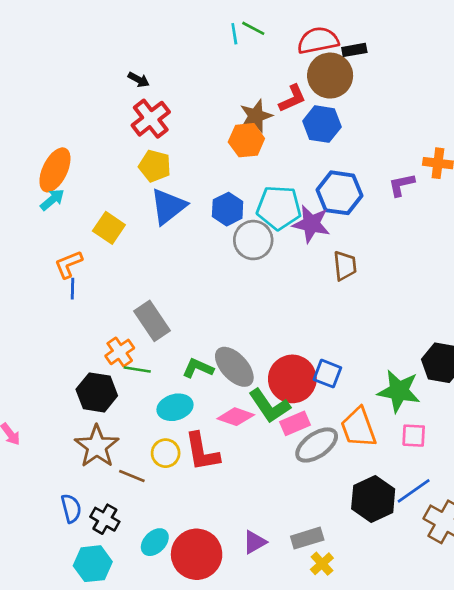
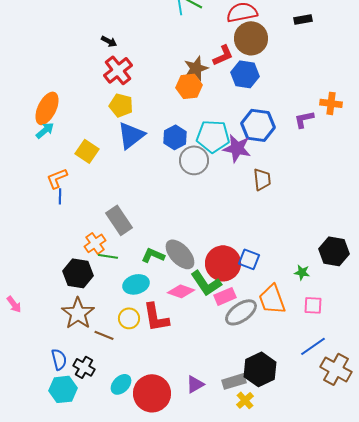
black rectangle: (354, 50) -> (303, 19), moved
green star: (399, 391) -> (302, 272), size x0.5
black hexagon: (373, 499) -> (260, 369), moved
cyan hexagon: (93, 564) -> (63, 389), moved

